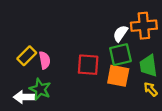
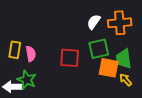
white semicircle: (120, 33) -> (94, 22), moved
yellow rectangle: (27, 56) -> (15, 50), turned -36
orange square: (118, 76) -> (109, 68), moved

